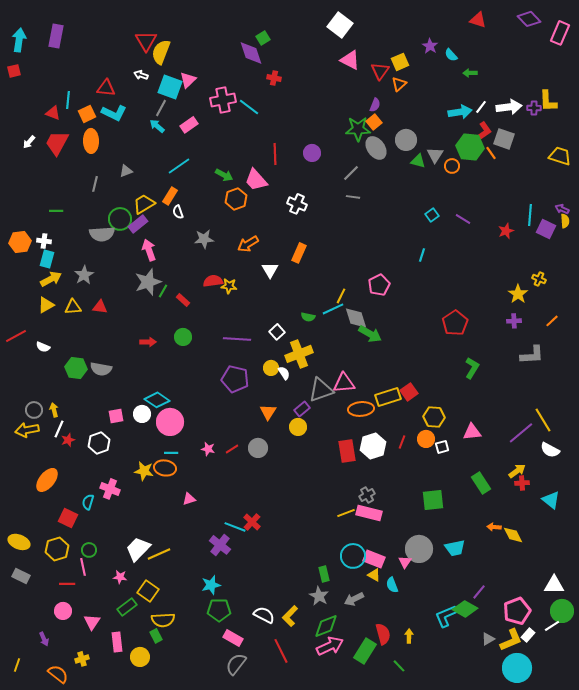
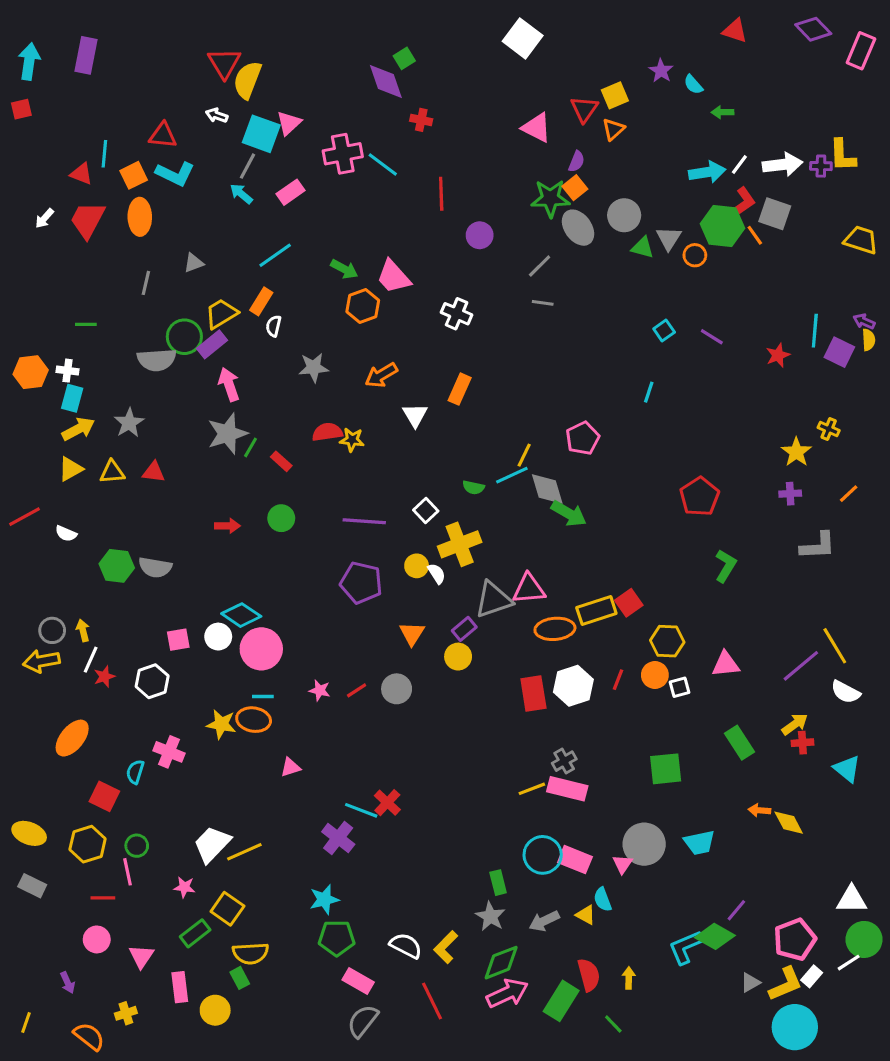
pink triangle: (350, 60) -> (536, 128), moved
red line: (275, 154) -> (441, 194), moved
white semicircle: (178, 212) -> (274, 326), turned 32
yellow triangle: (374, 575) -> (586, 915), moved

